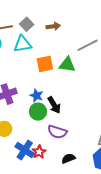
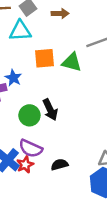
blue star: (37, 96) -> (13, 78), moved
purple semicircle: (57, 132) -> (31, 148), moved
black semicircle: (68, 158) -> (60, 165), moved

